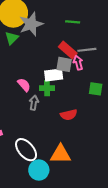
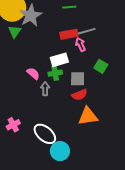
red rectangle: (68, 50) -> (69, 34), turned -42
gray square: (64, 64) -> (78, 79), moved
green square: (96, 89) -> (101, 66), turned 32
orange triangle: (61, 154) -> (88, 116), moved

